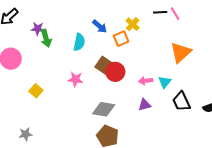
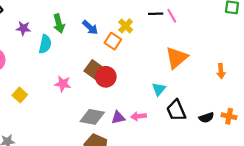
green arrow: (46, 38) -> (59, 24), moved
orange square: (121, 39) -> (113, 41), turned -35
cyan semicircle: (79, 42) -> (45, 44), moved
pink arrow: (146, 81) -> (139, 116), moved
purple triangle: (145, 105) -> (118, 118), moved

